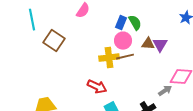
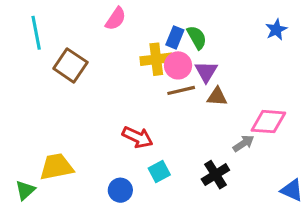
brown triangle: (148, 44) -> (217, 97), moved
purple triangle: (160, 45) -> (206, 72), moved
yellow cross: (109, 58) -> (156, 59), moved

